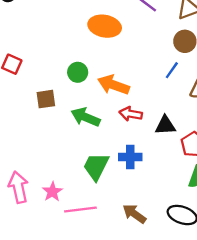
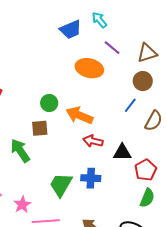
orange ellipse: (105, 26) -> (89, 68), moved
brown square: (46, 99) -> (40, 128), moved
green arrow: (86, 117) -> (20, 151), moved, turned 30

